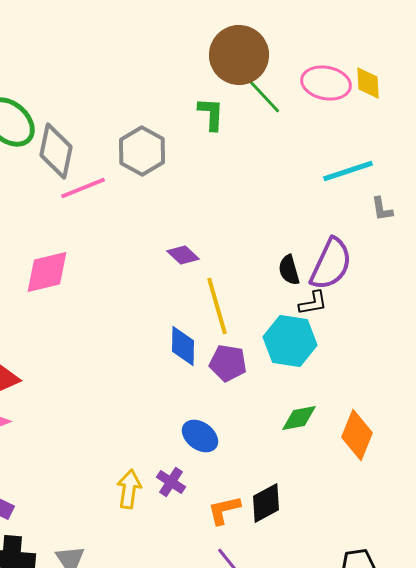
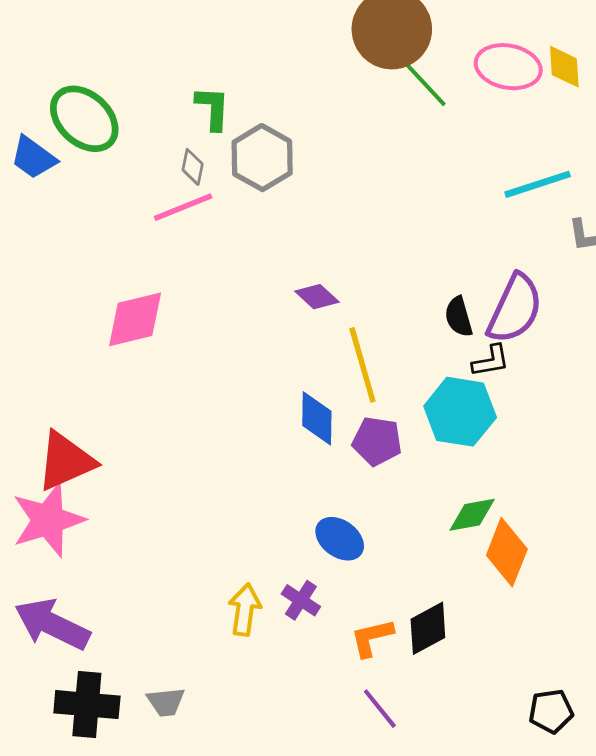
green L-shape: (211, 114) -> (213, 108), moved
gray diamond: (56, 151) -> (193, 167), moved, size x0.5
orange diamond: (357, 435) -> (507, 552), moved

